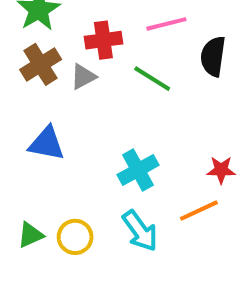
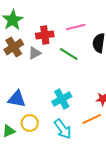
blue triangle: (47, 144) -> (17, 99), moved
yellow circle: (75, 237) -> (30, 123), moved

